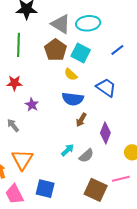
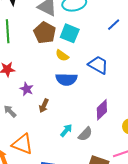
blue line: (117, 50) -> (114, 25), moved
brown arrow: (81, 120) -> (44, 106), moved
purple diamond: (105, 133) -> (102, 110), turned 30
orange triangle: (22, 159) -> (22, 144), turned -35

